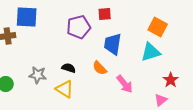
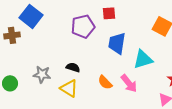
blue square: (27, 17) -> (31, 16), turned 35
cyan triangle: (151, 52) -> (143, 59), moved
orange semicircle: (100, 68) -> (105, 82), moved

